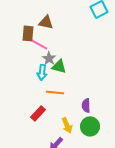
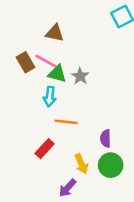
brown rectangle: (28, 33) -> (26, 62), moved, turned -35
gray star: (49, 58) -> (80, 76), moved
green triangle: (59, 66) -> (57, 74), moved

